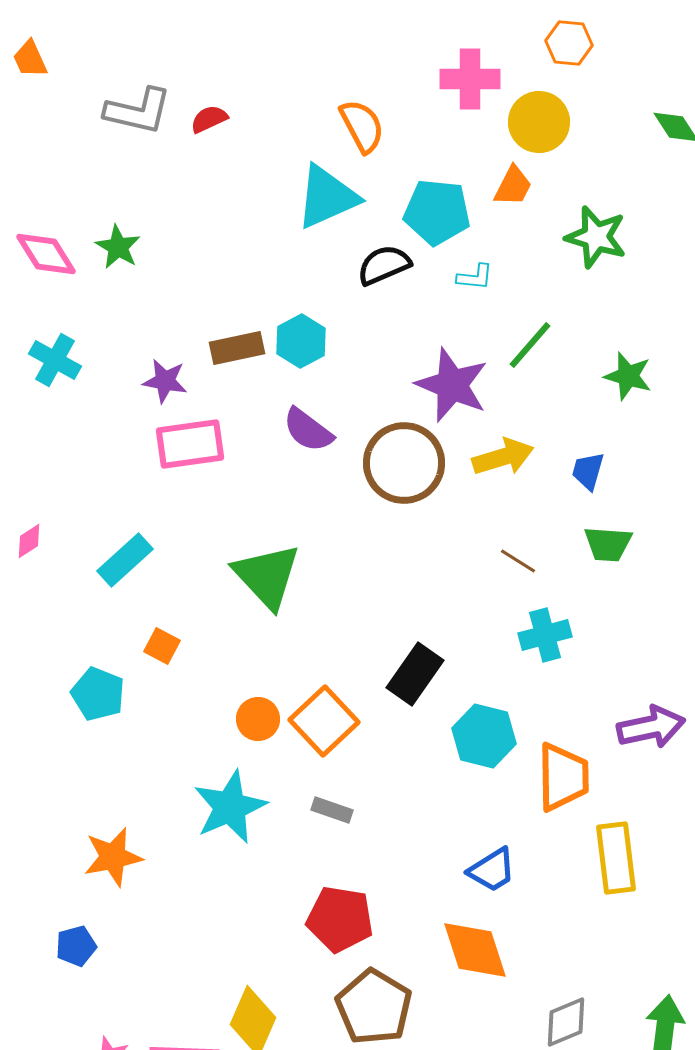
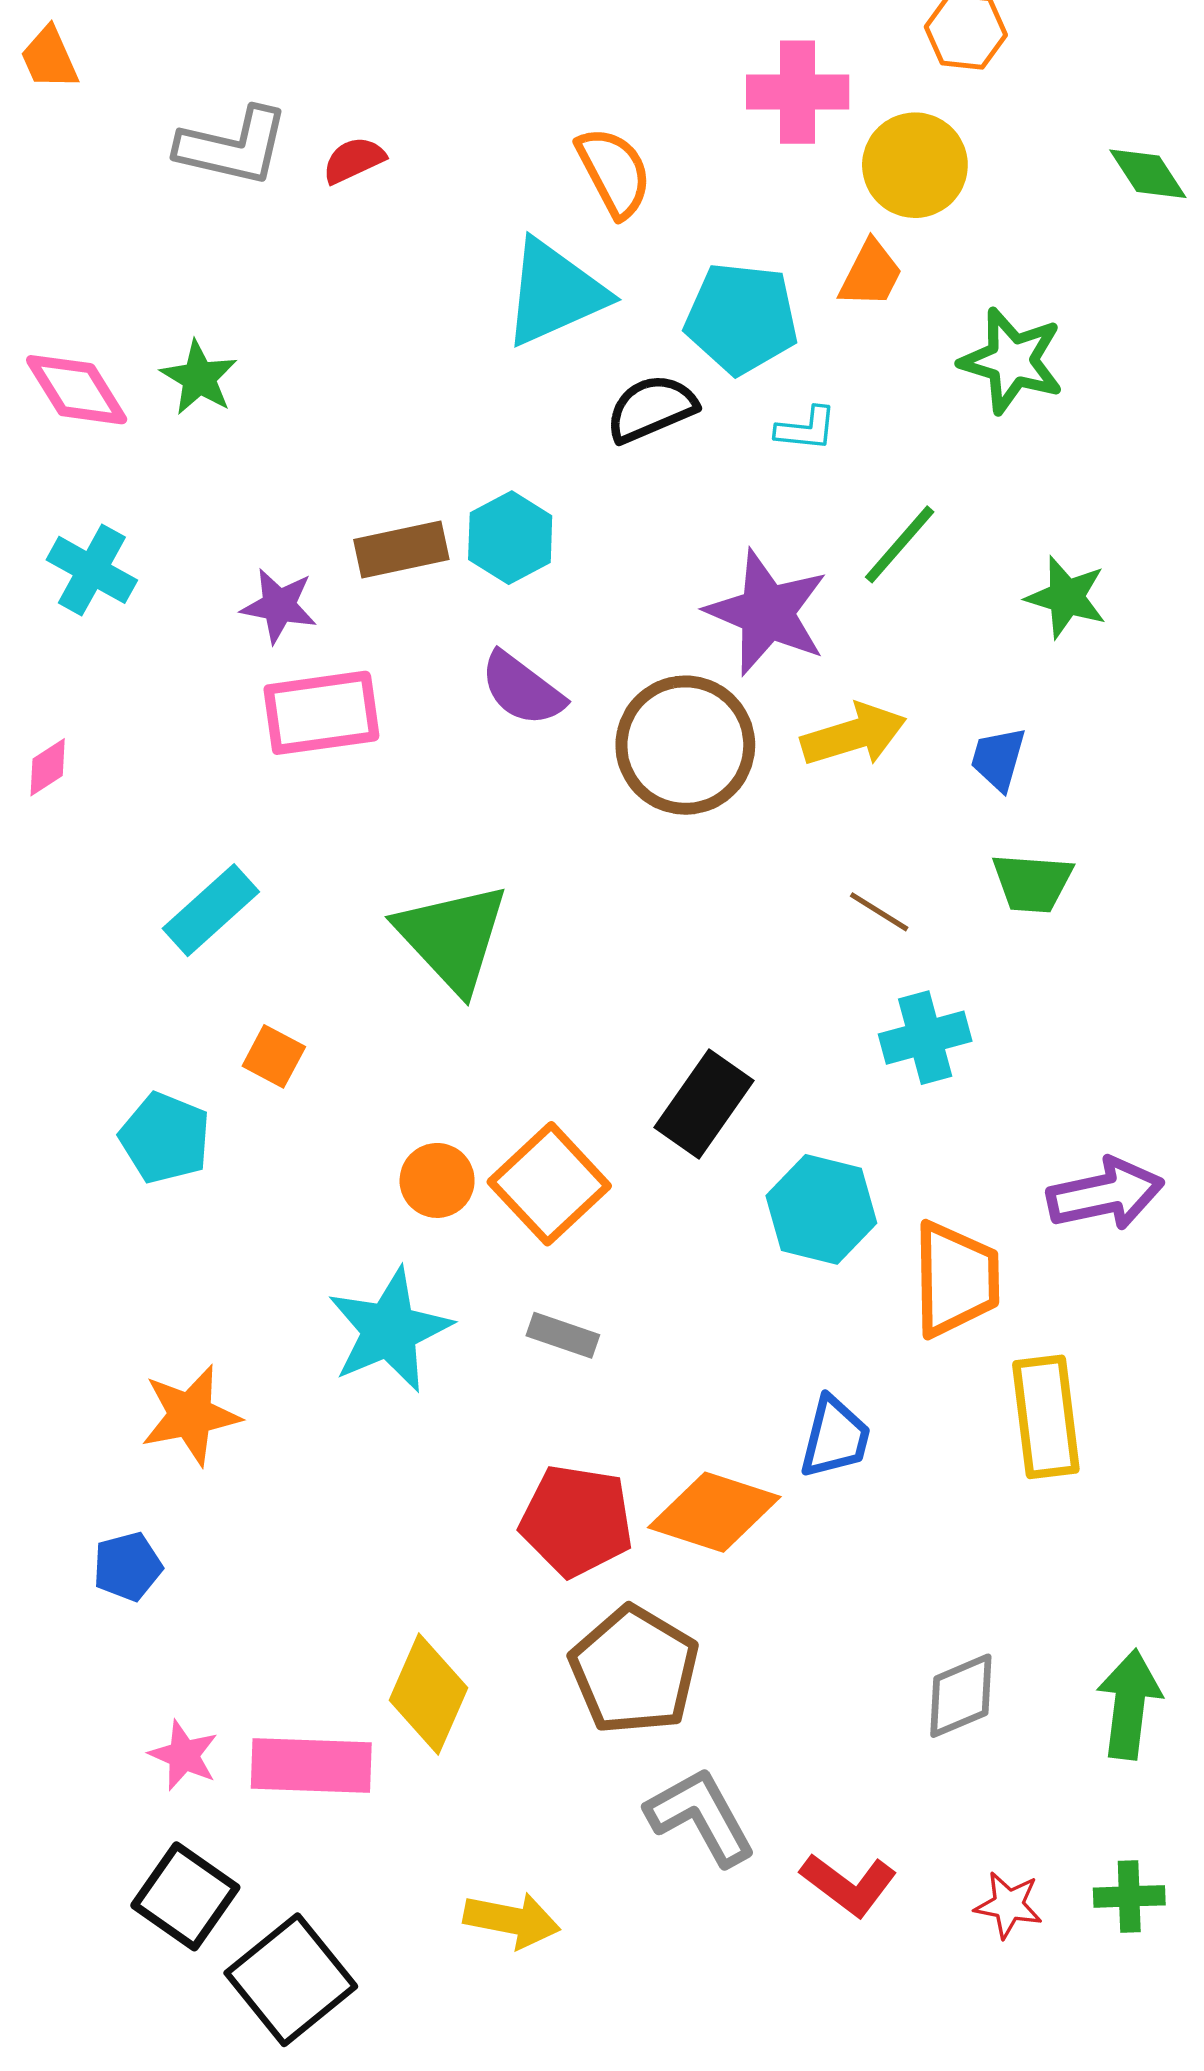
pink diamond: (29, 541) -> (48, 767), moved
blue trapezoid: (492, 870) -> (835, 1437), turned -44
orange diamond: (475, 950) -> (714, 1512), moved, turned -54

